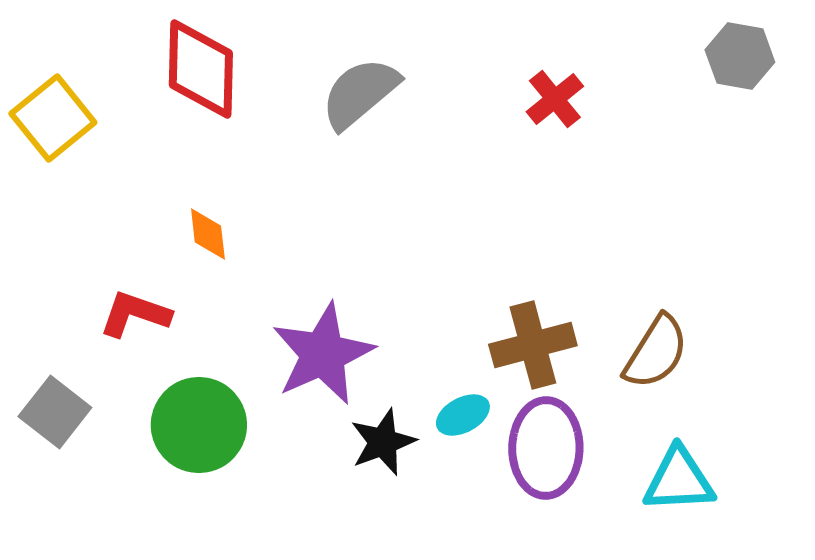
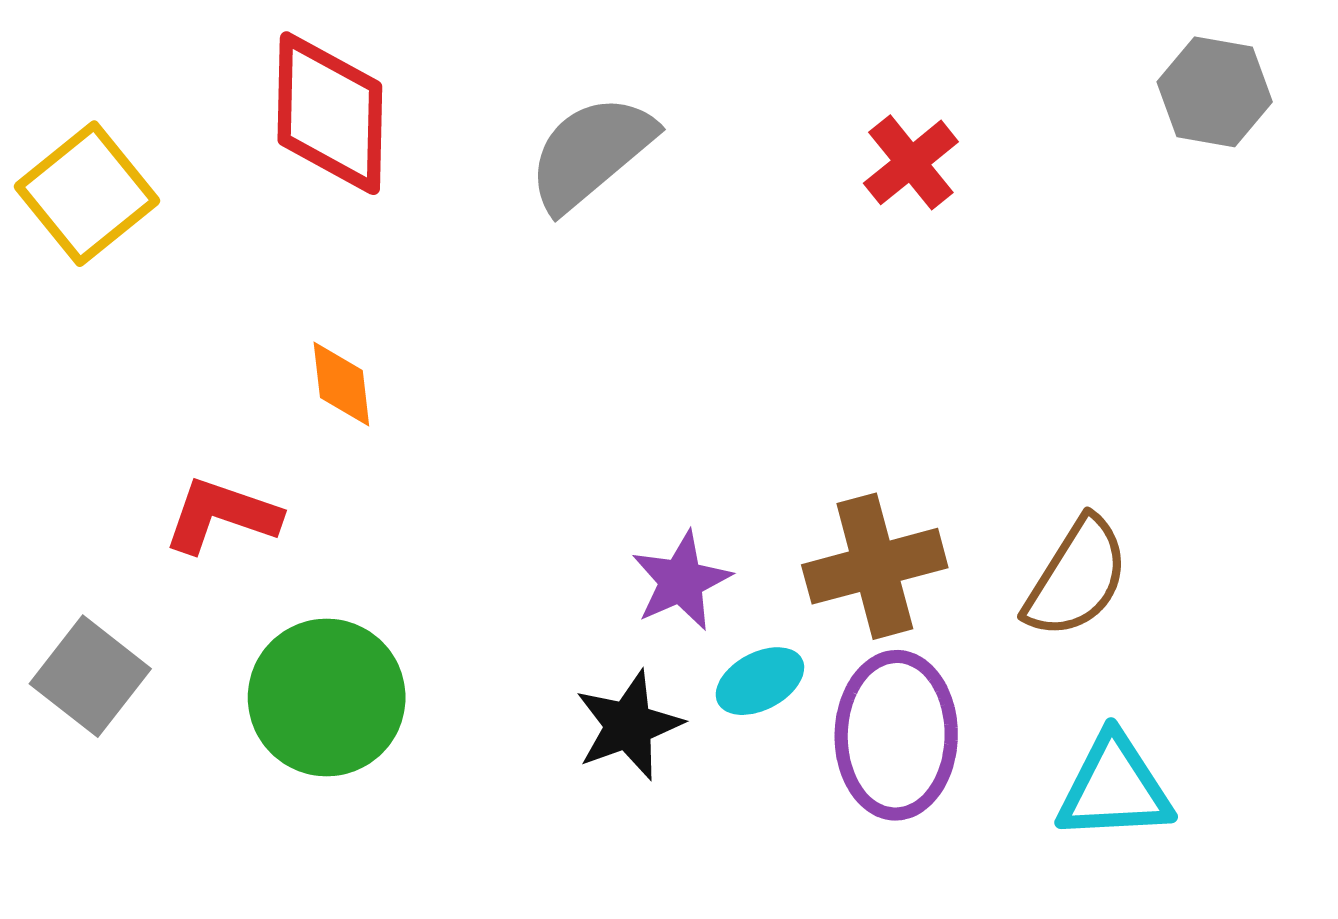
purple star: (323, 354) -> (681, 581), moved, size x0.6

